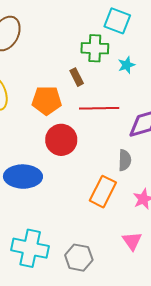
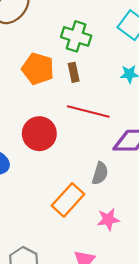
green cross: (95, 48) -> (76, 36), moved
orange pentagon: (47, 100) -> (38, 69), moved

